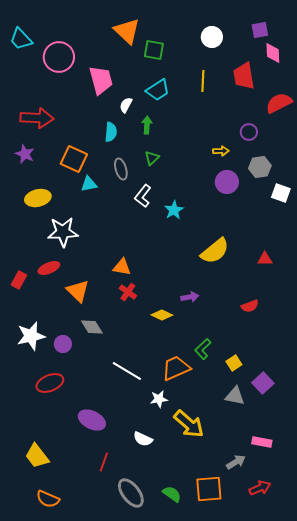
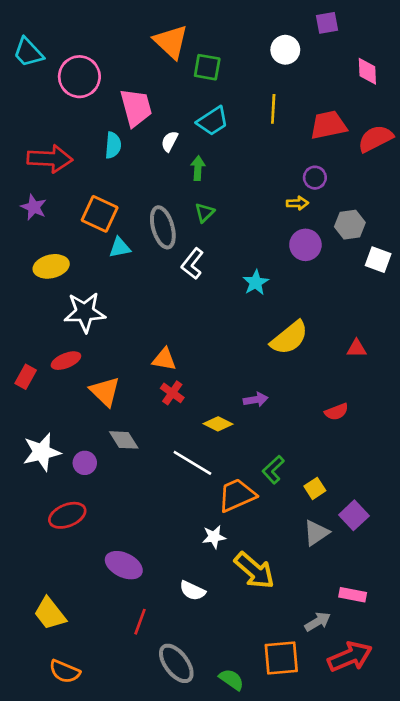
purple square: (260, 30) -> (327, 23), moved
red trapezoid: (244, 76) -> (328, 125), moved, turned 88
cyan semicircle: (111, 132) -> (113, 145), moved
purple circle: (249, 132) -> (315, 178), moved
gray ellipse: (121, 169) -> (163, 227), size x1.4
cyan star: (174, 210) -> (256, 283), moved
white line: (127, 371) -> (192, 463), moved
gray triangle: (235, 396) -> (316, 533), turned -45
red arrow: (260, 488) -> (350, 657), size x1.5
green semicircle: (172, 494) -> (231, 680), moved

